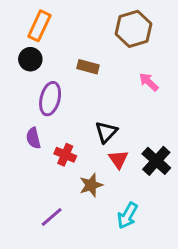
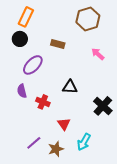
purple ellipse: (50, 99) -> (33, 65), turned 30
black triangle: (106, 132) -> (70, 87), turned 49
red triangle: (118, 159) -> (64, 124), moved
brown star: (91, 185) -> (56, 149), moved

